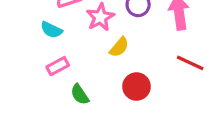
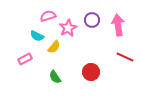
yellow semicircle: (119, 47) -> (54, 47), moved
pink rectangle: (58, 66) -> (25, 59), moved

